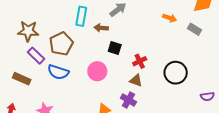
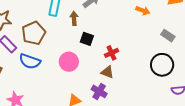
brown arrow: (101, 28) -> (74, 18), turned 80
gray rectangle: (195, 29) -> (168, 36), moved
black circle: (176, 73) -> (162, 65), moved

